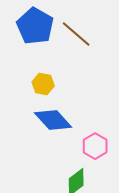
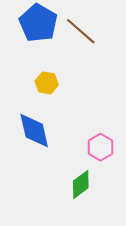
blue diamond: (53, 120) -> (34, 131), moved, turned 30

